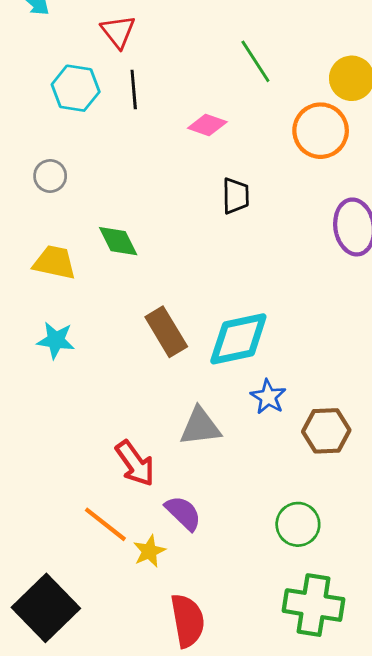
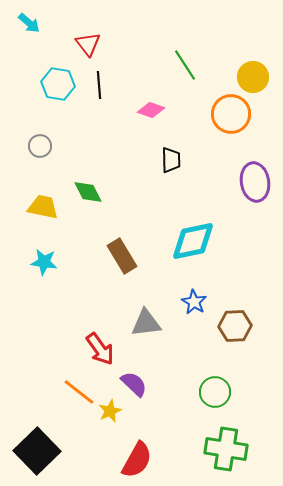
cyan diamond: (238, 339) -> (193, 241), moved
red semicircle: (187, 621) -> (137, 460), turned 39

